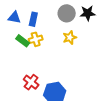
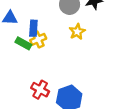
blue rectangle: (33, 19) -> (33, 28), moved

